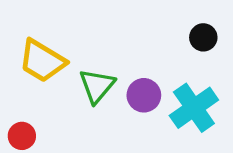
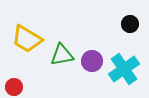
green triangle: (97, 86) -> (62, 55), turned 40

